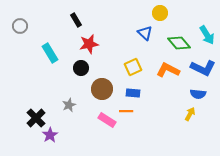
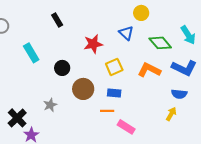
red star: (89, 44) -> (93, 44), moved
pink rectangle: (107, 120) -> (126, 127), moved

